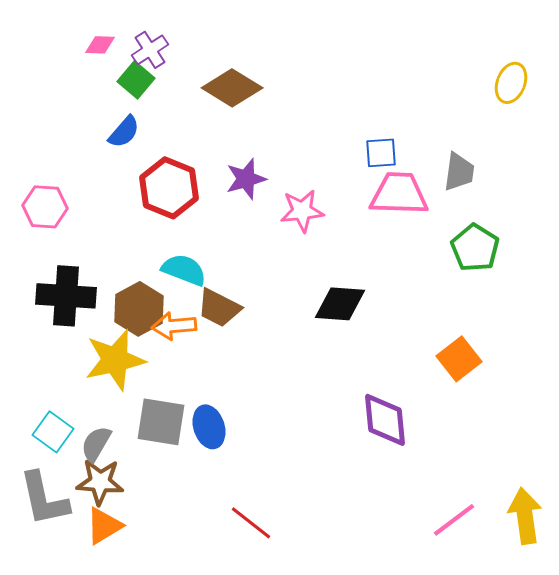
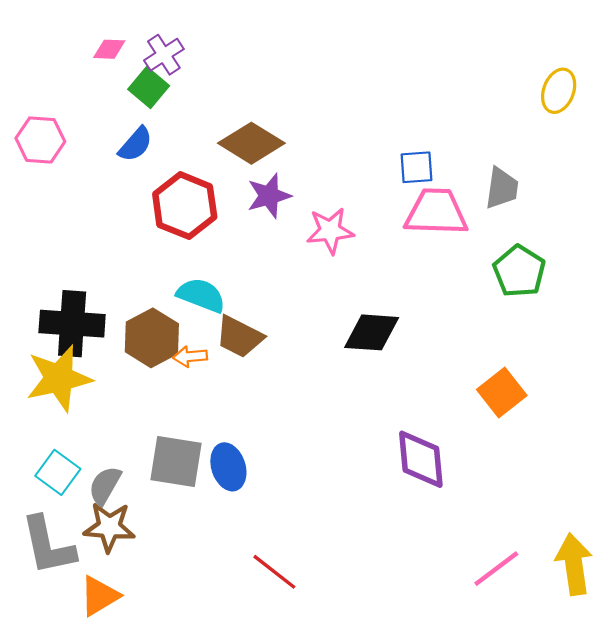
brown diamond: (232, 88) -> (251, 143), moved
pink hexagon: (45, 207) -> (40, 140), moved
orange arrow: (174, 326) -> (190, 356), size x0.7
yellow star: (115, 360) -> (59, 378), moved
orange triangle: (104, 526) -> (99, 596), moved

